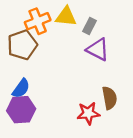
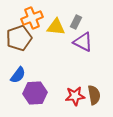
yellow triangle: (66, 17) -> (56, 27), moved
brown semicircle: (110, 98) -> (94, 95), moved
purple hexagon: (21, 110) -> (35, 93), moved

